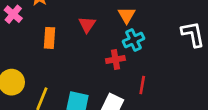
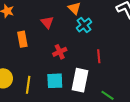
red cross: (115, 59) -> (60, 52), moved

